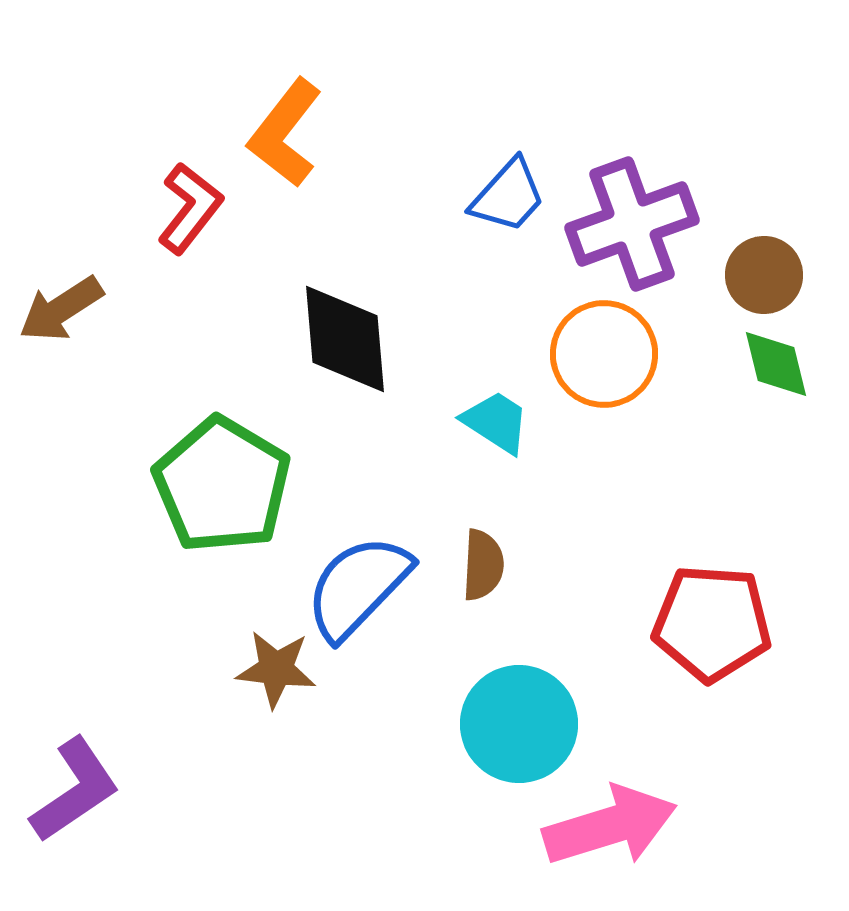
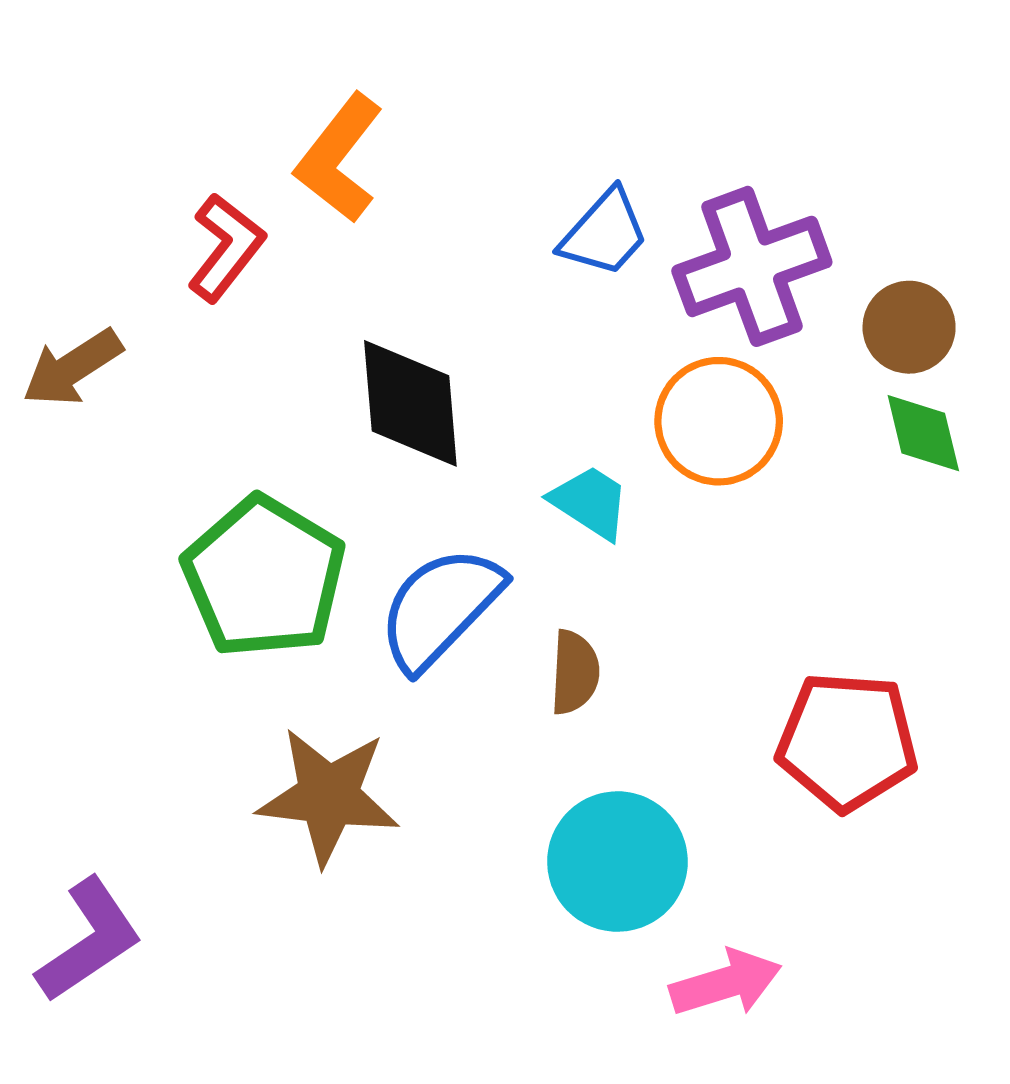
blue semicircle: (358, 587) -> (440, 608), moved
brown star: (276, 669) -> (328, 796), size x1.5
pink arrow: (610, 826) -> (726, 983), size x0.7

